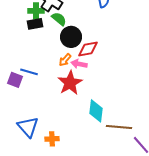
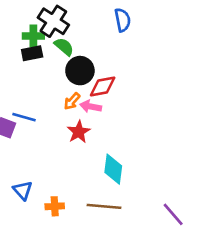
red star: (70, 83) -> (79, 132), size x0.7
blue triangle: (28, 127) -> (23, 190), size x0.7
brown line: (119, 127) -> (104, 206), moved

